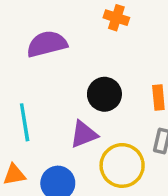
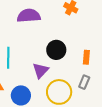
purple triangle: (84, 134) -> (40, 70), turned -36

